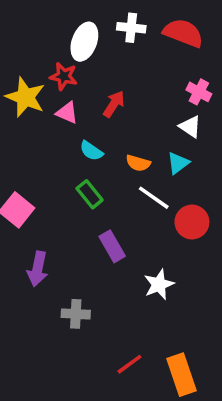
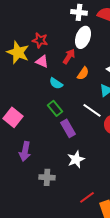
white ellipse: (84, 42) -> (83, 37), moved
orange semicircle: (138, 163) -> (83, 73), moved, turned -72
purple rectangle: (112, 246) -> (68, 128), moved
white star: (159, 284) -> (76, 159), moved
red line: (129, 364) -> (87, 197), moved

